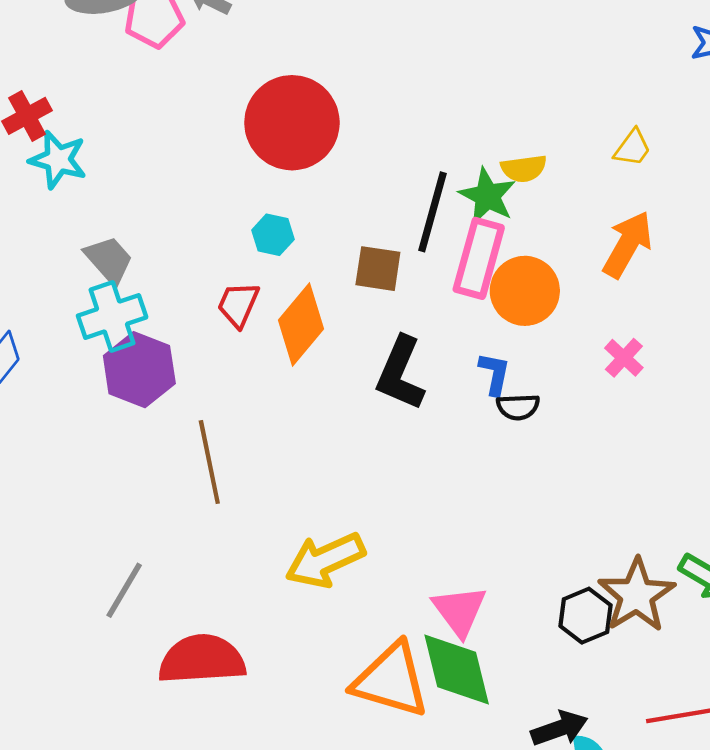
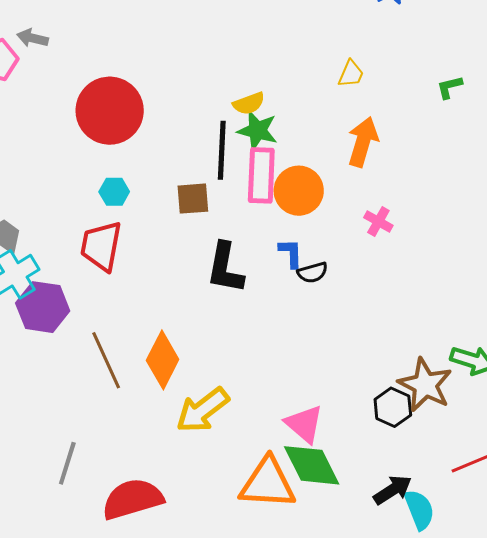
yellow semicircle: (524, 168) -> (249, 103), moved
red trapezoid: (238, 305) -> (101, 246), size x1.5
orange diamond: (301, 325) -> (163, 360), moved

